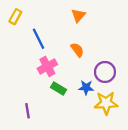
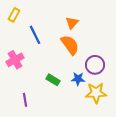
orange triangle: (78, 16) -> (72, 23), moved
orange semicircle: (77, 50) -> (70, 45), size x1.5
pink cross: (47, 66) -> (15, 60), moved

